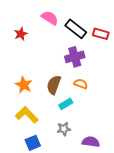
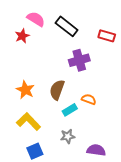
pink semicircle: (50, 18) -> (36, 19), moved
black rectangle: (76, 29) -> (67, 26), moved
orange semicircle: (81, 84) -> (89, 99), moved

